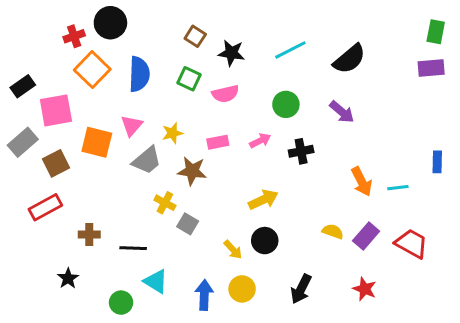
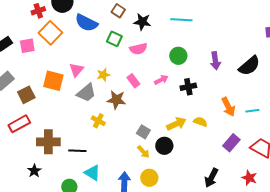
cyan line: (290, 50) -> (181, 20), turned 30
black semicircle: (349, 59) -> (249, 66), moved
blue semicircle: (139, 74) -> (86, 23), moved, turned 115
pink square: (56, 110) -> (27, 46), moved, size x0.7
purple arrow: (342, 112) -> (215, 61), turned 42
pink rectangle: (218, 142) -> (133, 81), turned 64
yellow arrow: (263, 200) -> (176, 124), moved
gray square: (188, 224) -> (143, 132), moved
yellow semicircle: (333, 231) -> (200, 122), moved
brown cross: (89, 234) -> (48, 142), size x1.6
black arrow: (301, 289) -> (211, 178), moved
red star: (365, 289) -> (249, 178), moved

